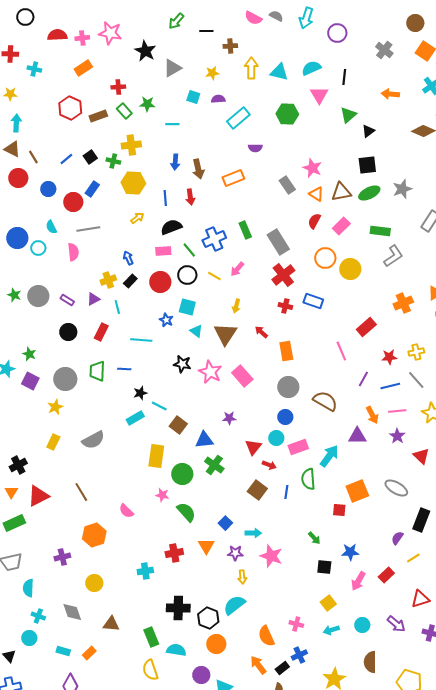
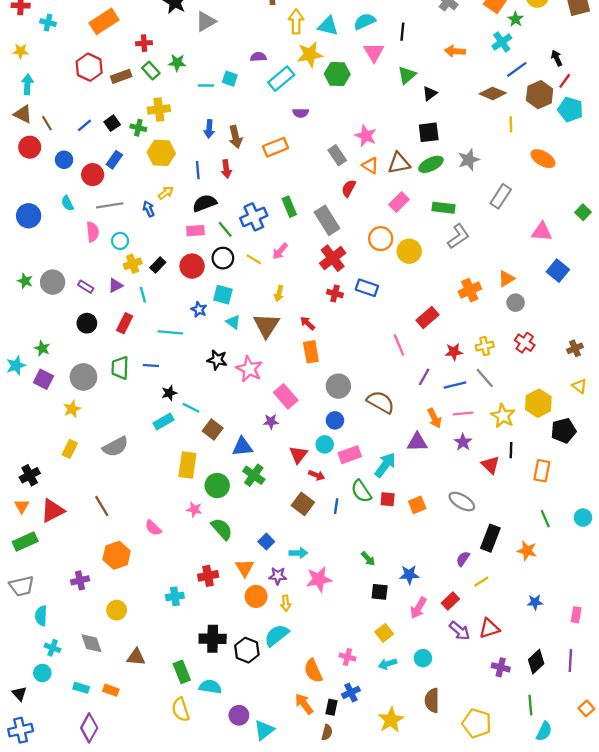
orange rectangle: (83, 68) -> (104, 21), size x1.4
yellow star: (212, 73) -> (310, 55), moved, size x1.6
cyan square: (193, 97) -> (230, 79), moved
red semicircle: (314, 221) -> (349, 188), moved
cyan circle: (38, 248) -> (120, 241), moved
blue arrow: (128, 258) -> (149, 209), moved
orange rectangle: (286, 351) -> (311, 352), moved
pink rectangle: (242, 376) -> (286, 396), moved
green semicircle: (308, 479) -> (361, 491), turned -30
orange square: (357, 491) -> (417, 505), size x0.7
red square: (339, 510) -> (388, 499), moved
pink star: (271, 556) -> (319, 579), turned -30
purple arrow: (396, 624) -> (460, 631), moved
orange circle: (216, 644) -> (256, 596), moved
orange rectangle: (89, 653) -> (111, 690), turned 64
black rectangle: (282, 668) -> (331, 707), turned -40

